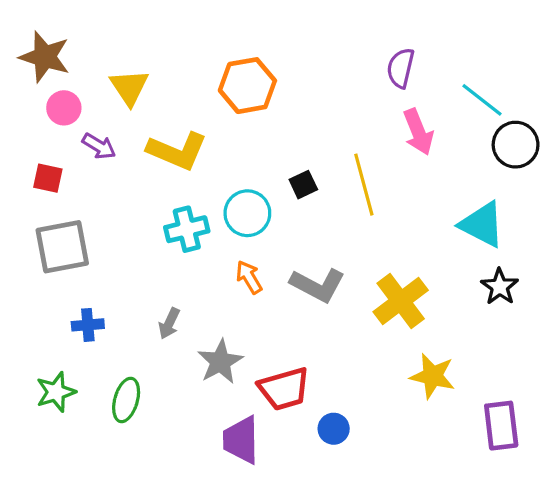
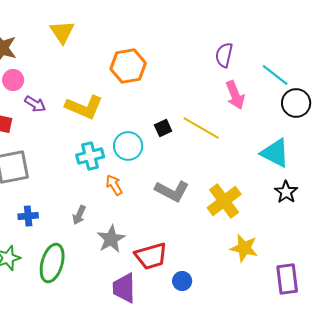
yellow triangle: (129, 87) -> (62, 32), moved
yellow line: (364, 185) -> (201, 128), turned -45
orange arrow: (249, 277) -> (114, 185), moved
green ellipse: (126, 400) -> (52, 263), size x1.4

